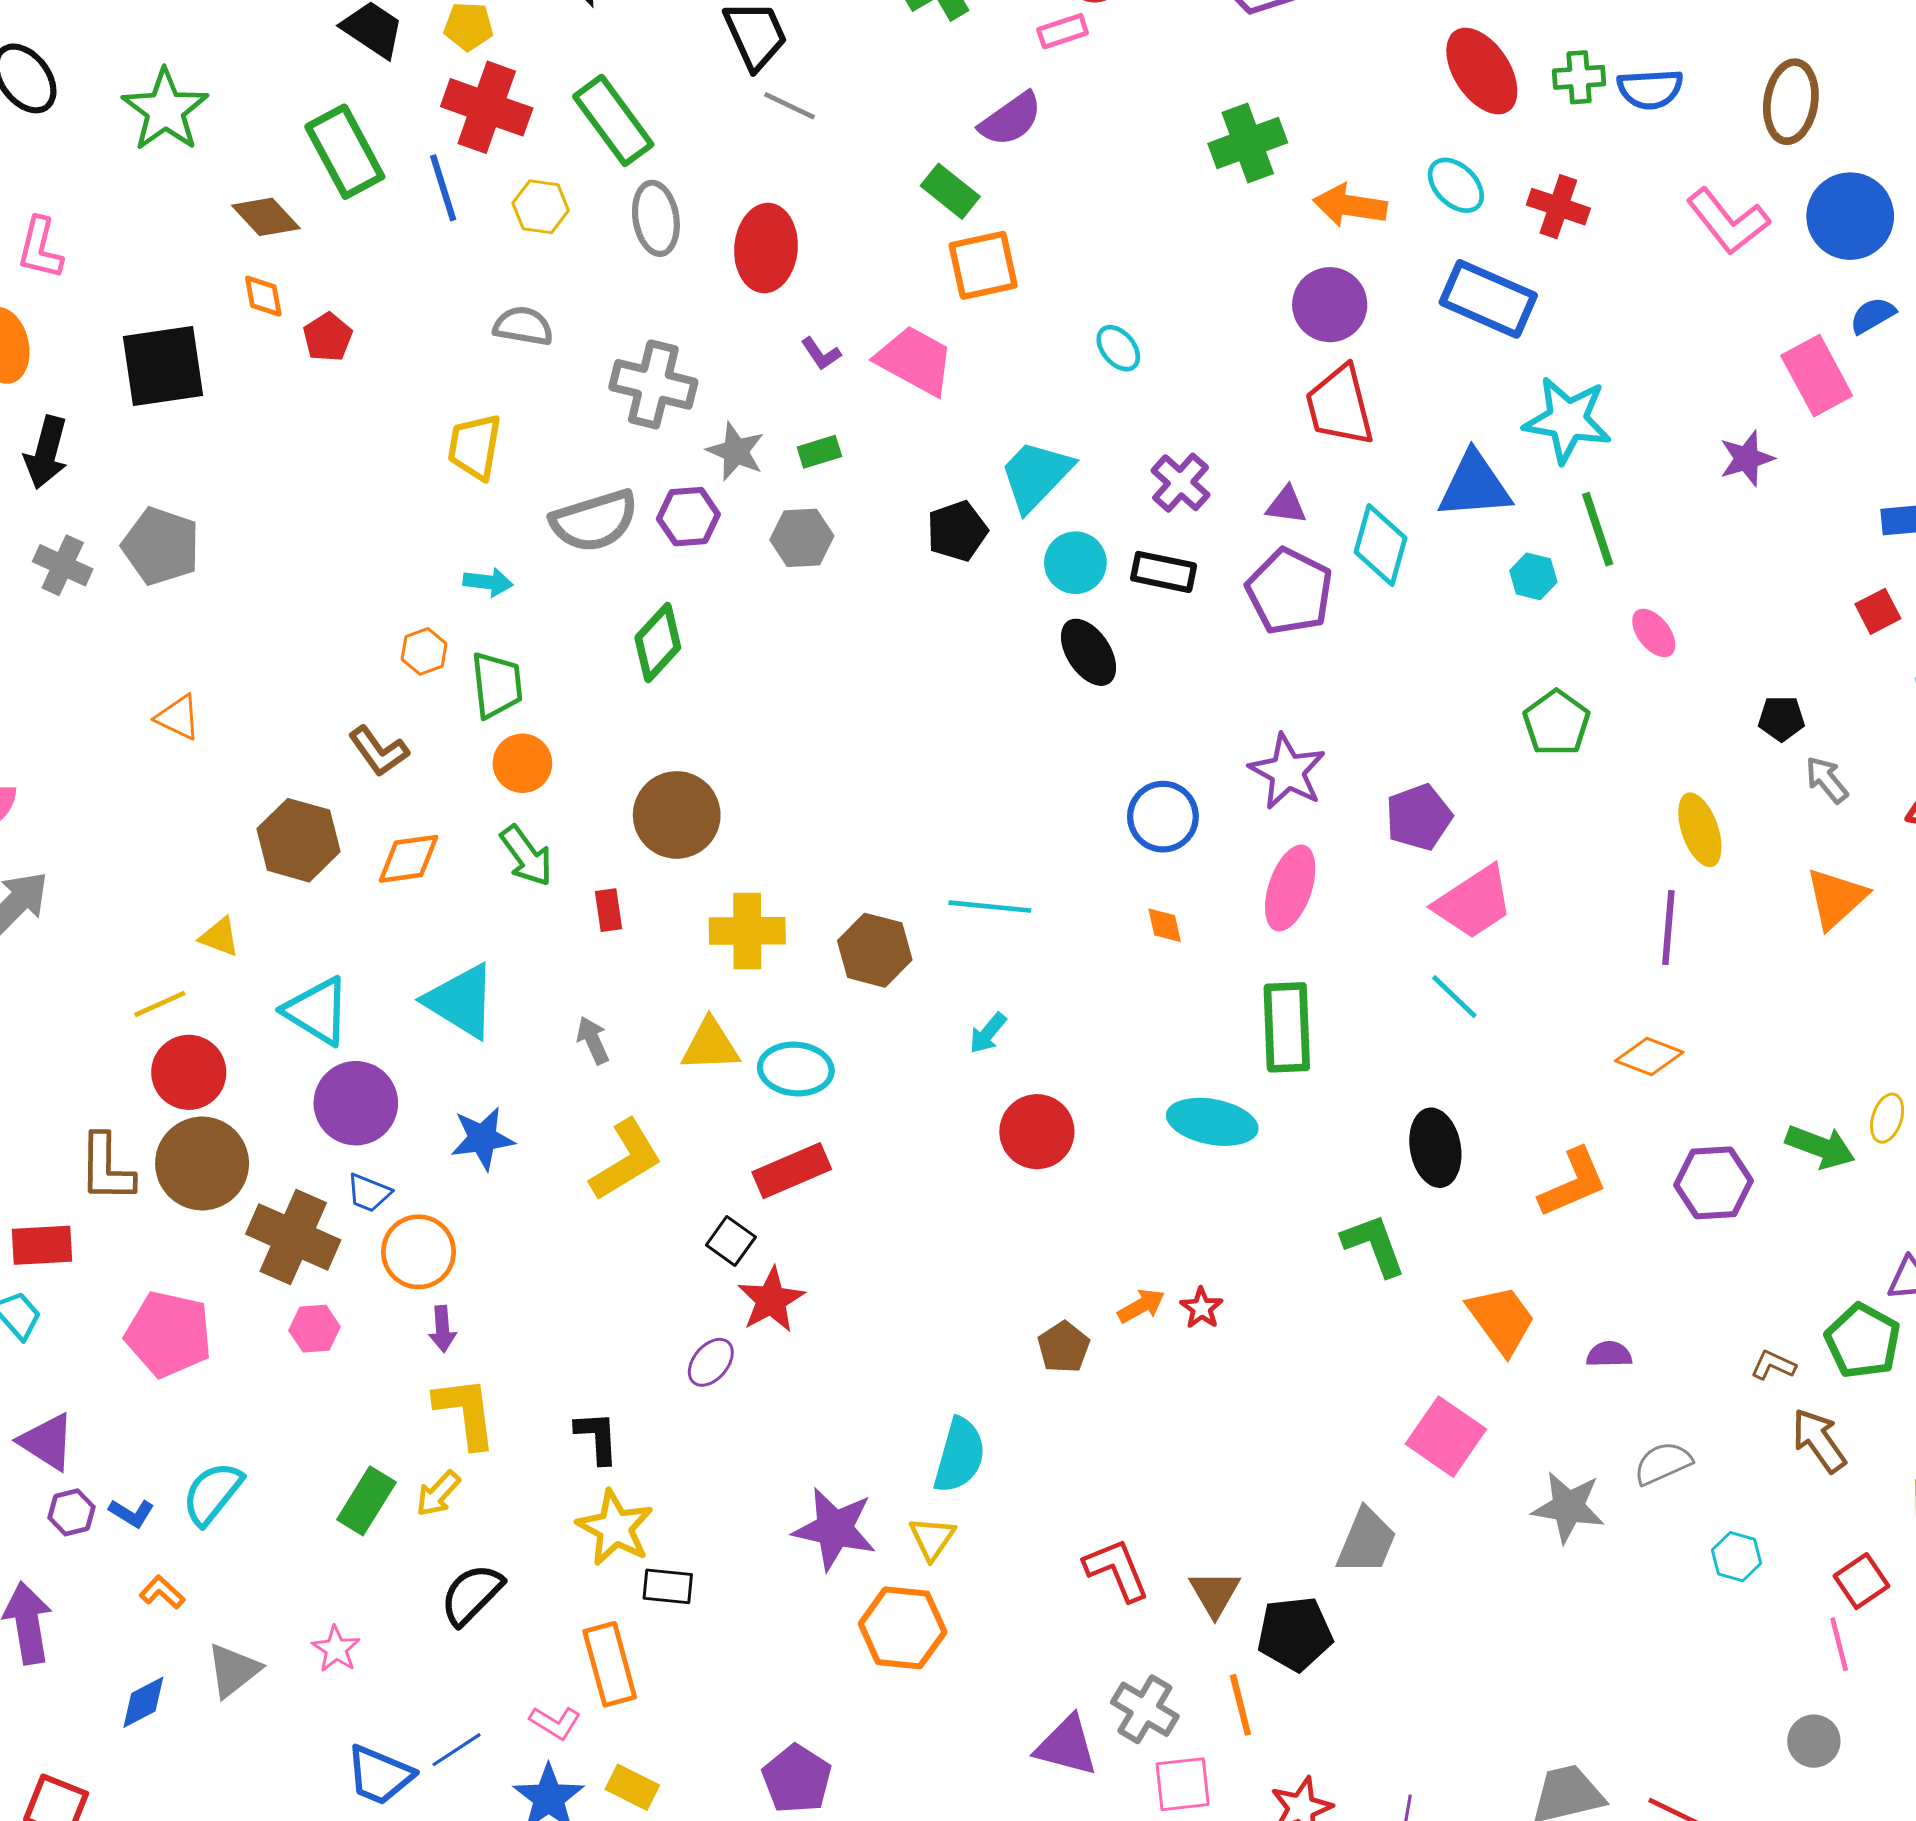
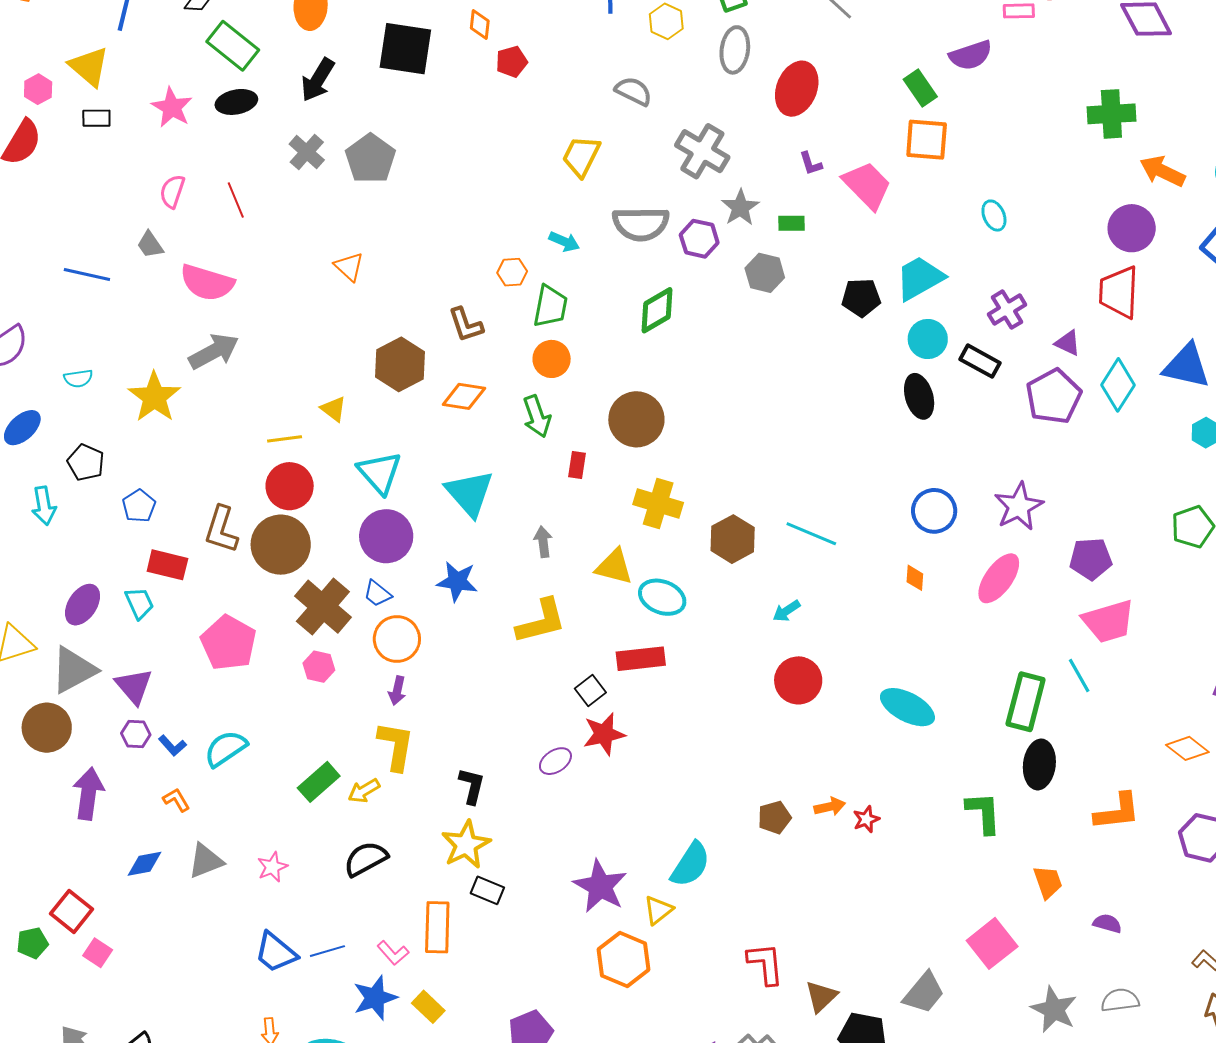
green rectangle: (1287, 1027) -> (1026, 702), moved
orange trapezoid: (1501, 1320) -> (1048, 882), size x0.7

